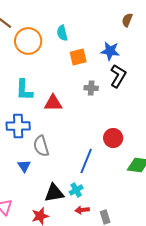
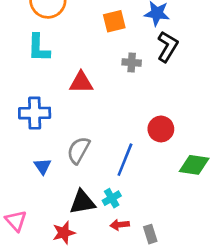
cyan L-shape: (24, 90) -> (39, 48), moved
gray semicircle: (41, 146) -> (78, 150), moved, turned 45

